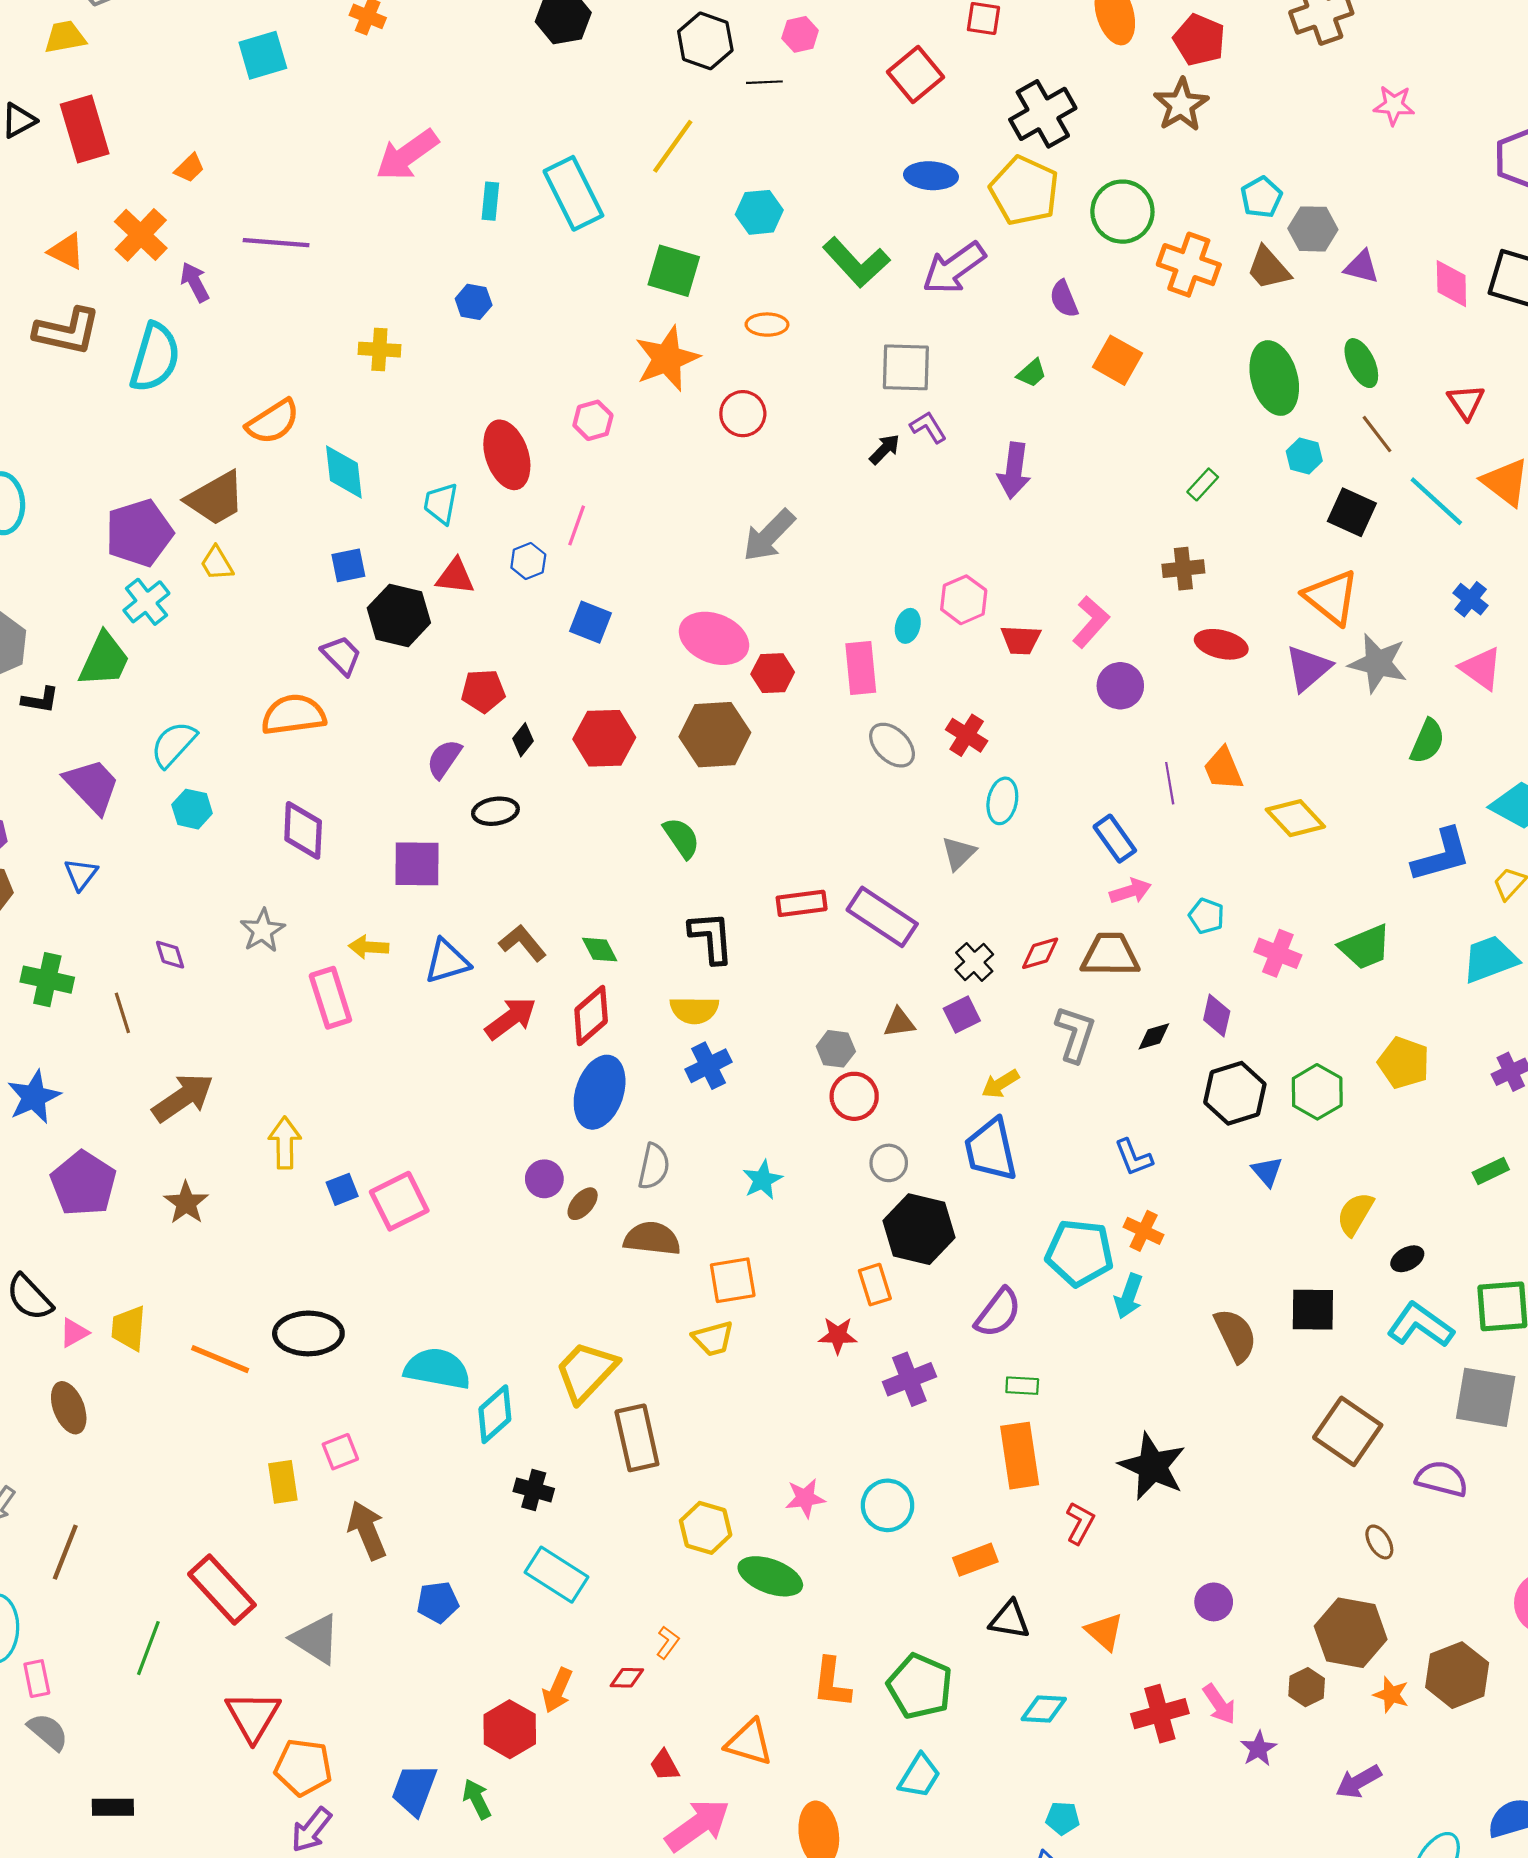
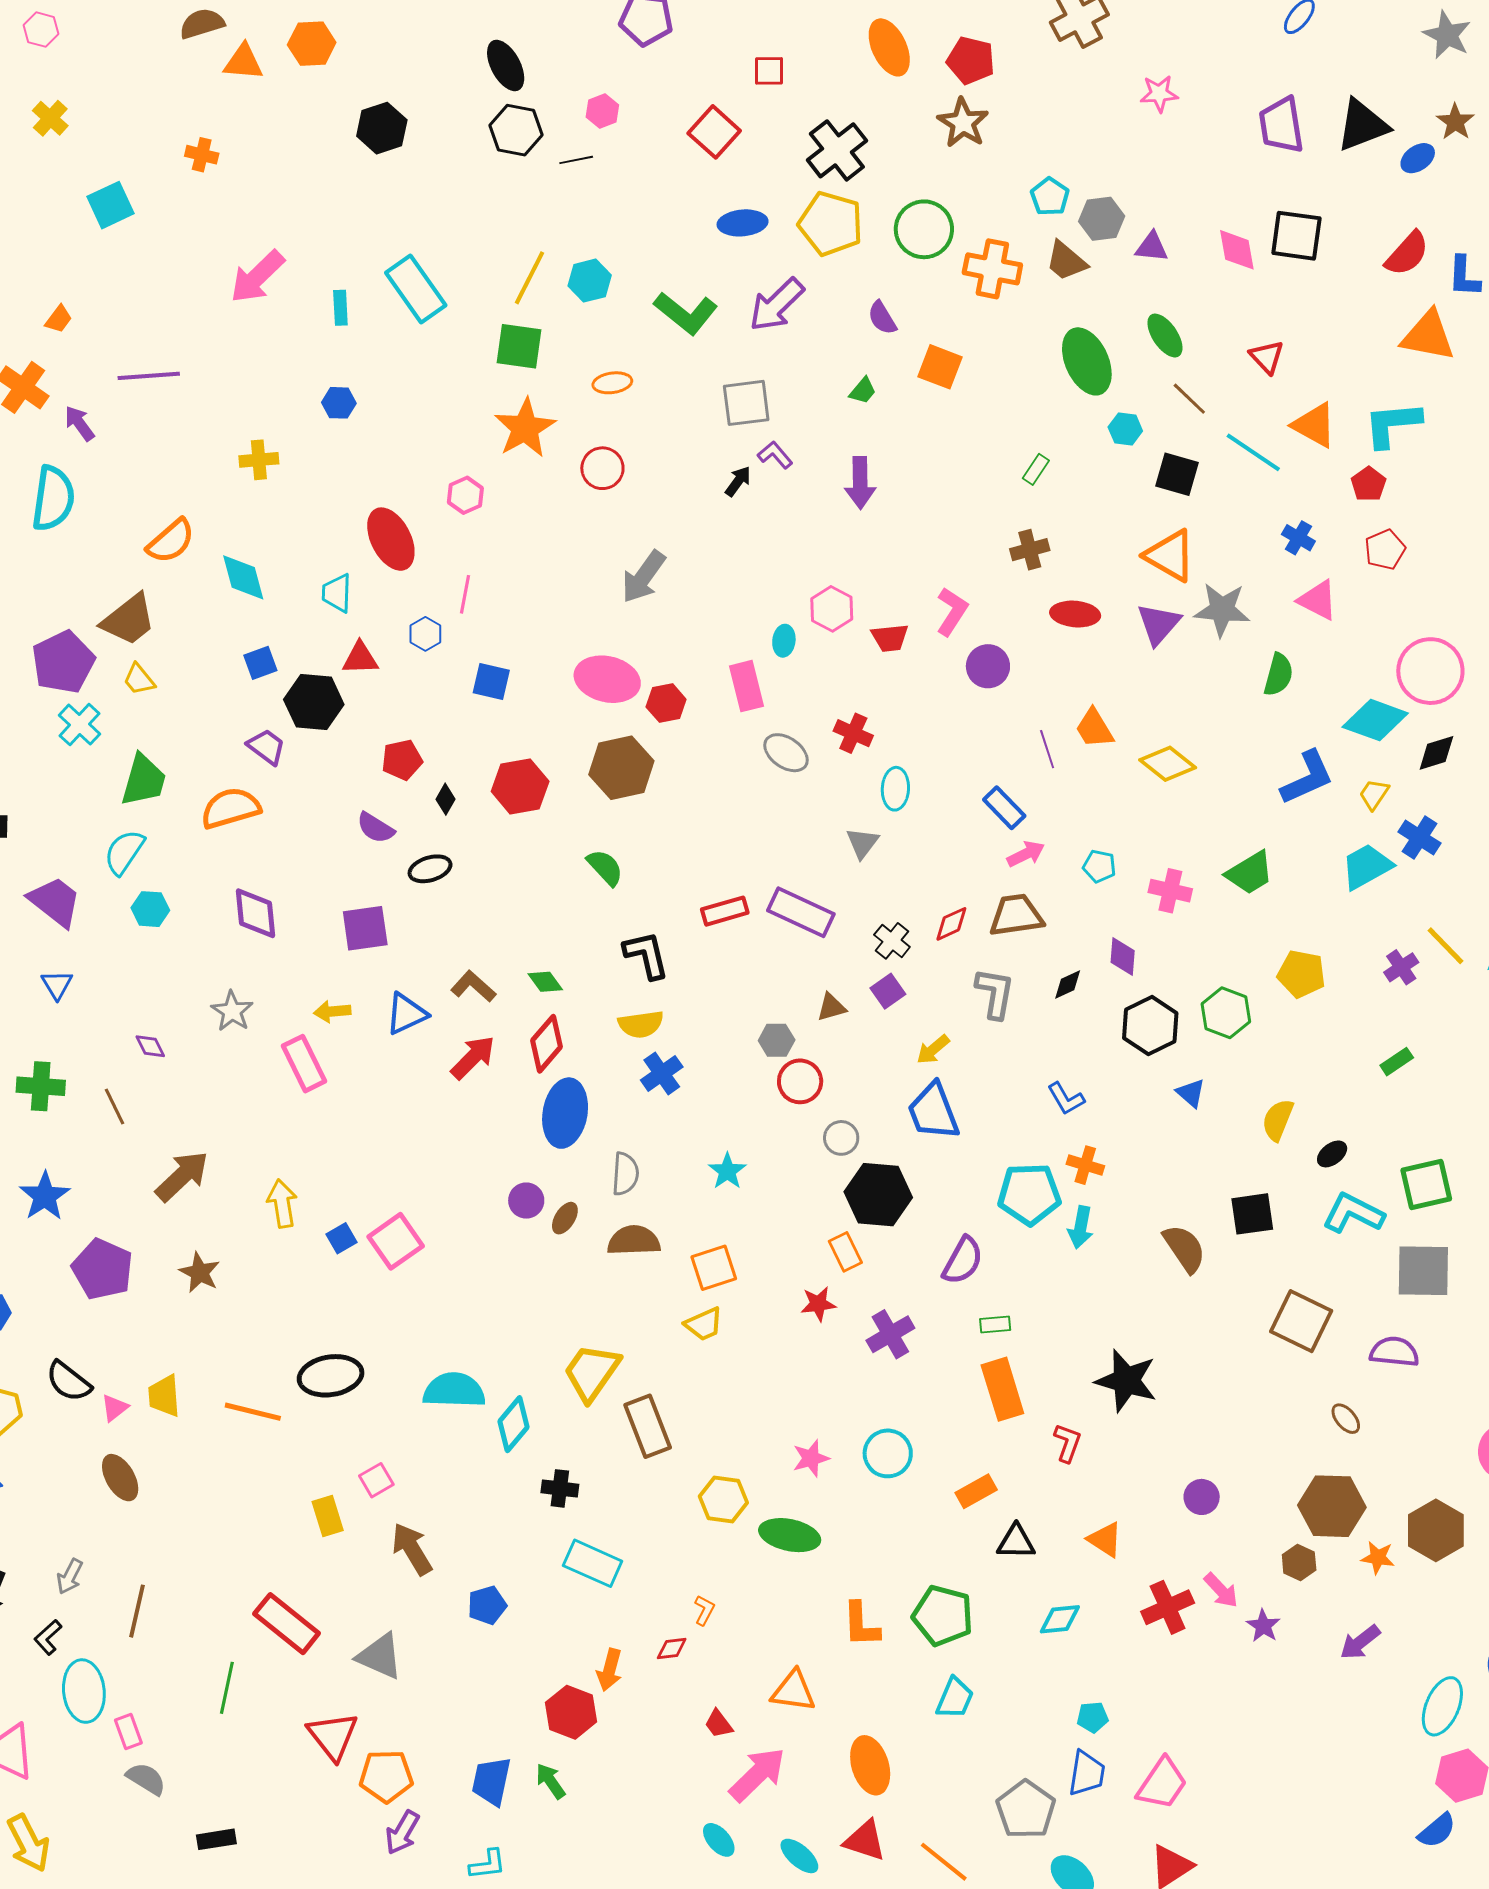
yellow line: (673, 146) -> (529, 278), moved
green trapezoid: (104, 660) -> (144, 780), moved
purple semicircle: (444, 759) -> (375, 828), turned -84

